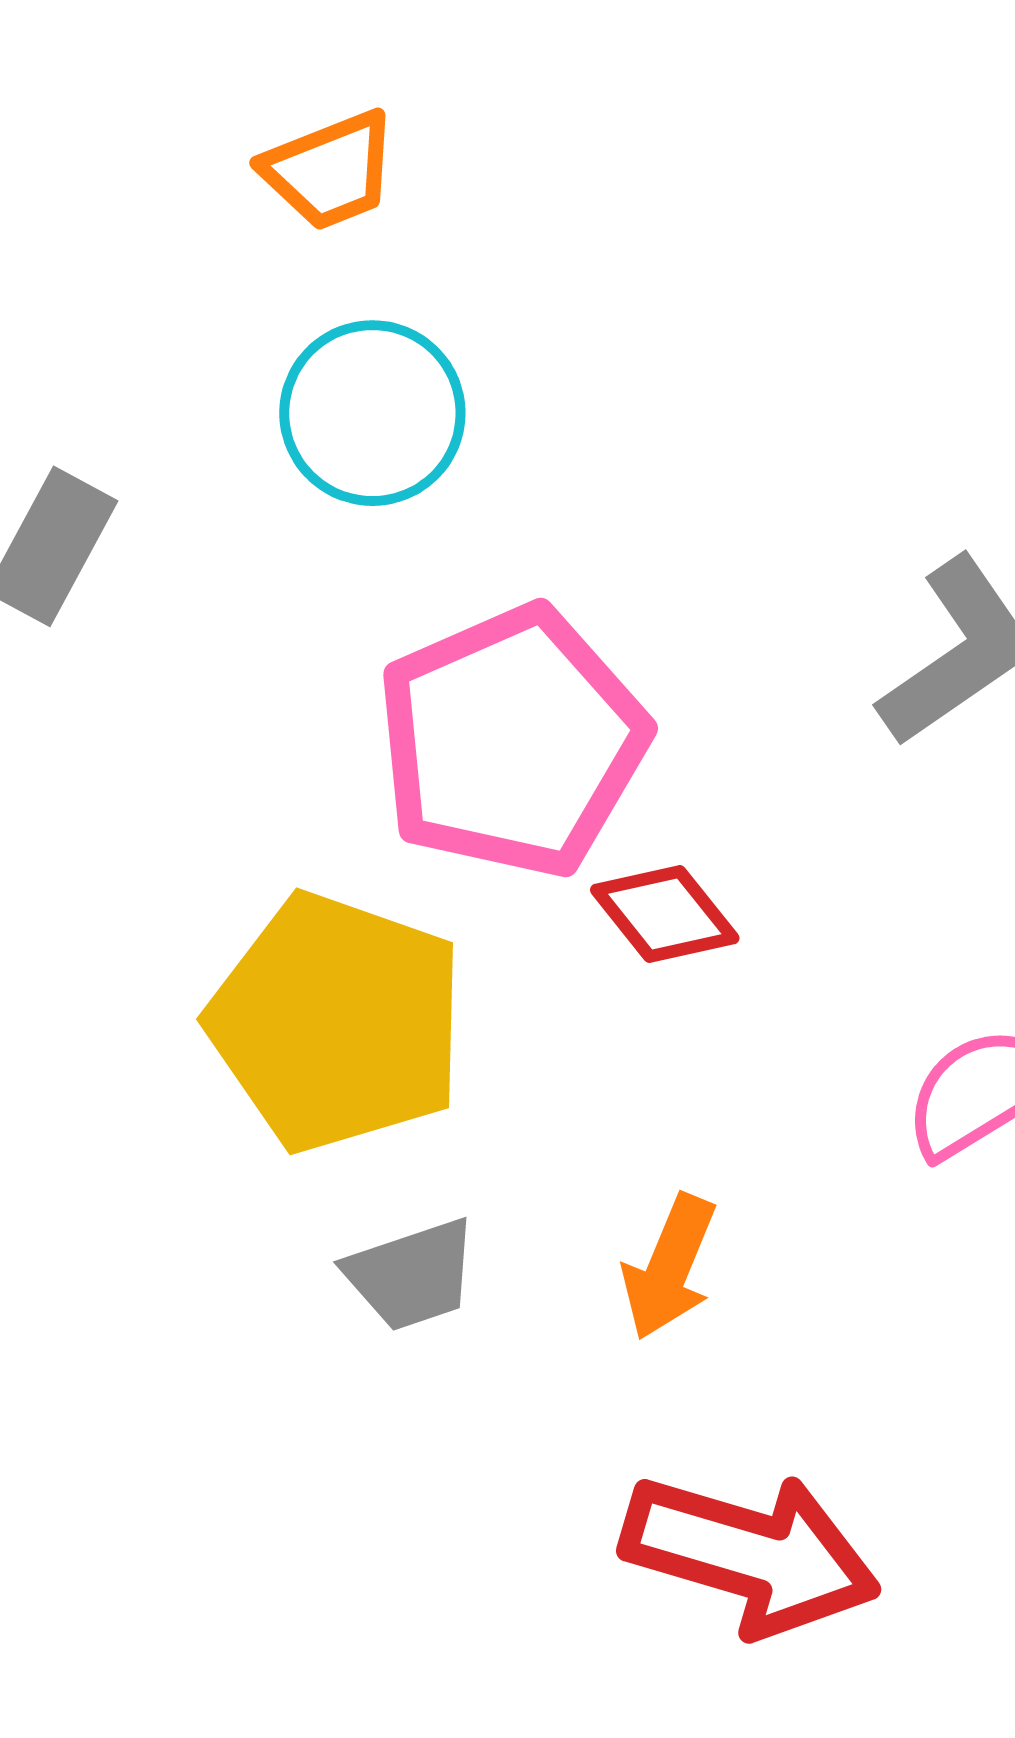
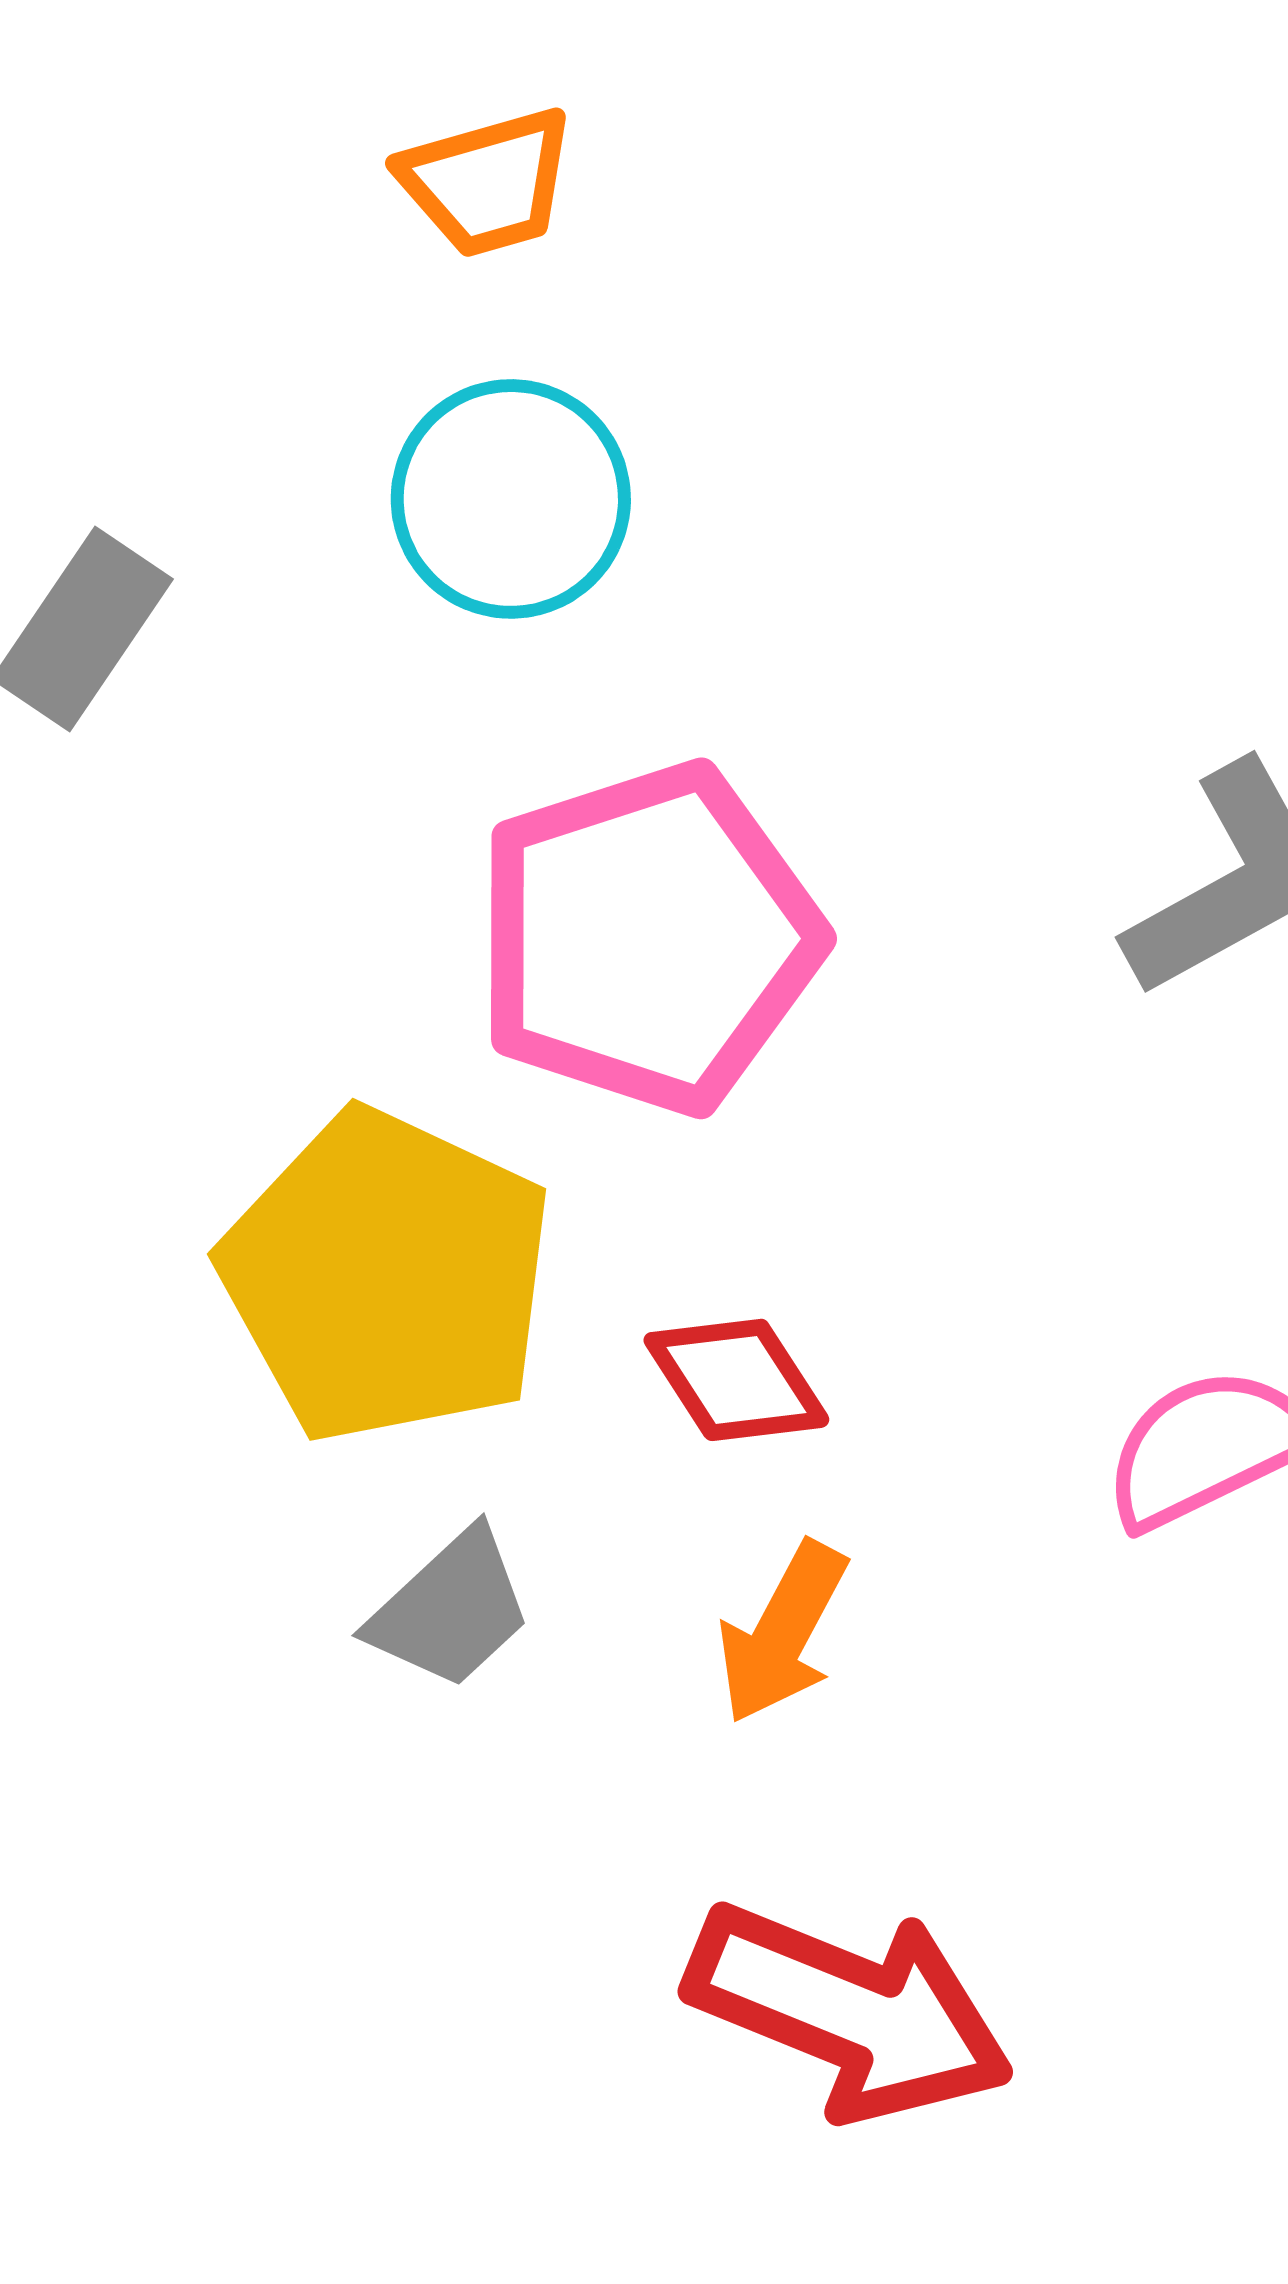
red diamond: (665, 914) -> (736, 1380), moved
gray trapezoid: (411, 1275) -> (451, 1609), turned -30

